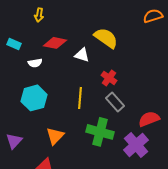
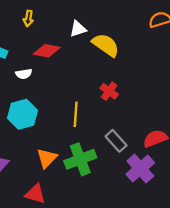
white triangle: (82, 55) -> (78, 29), moved, turned -35
gray rectangle: (115, 102) -> (116, 141), moved
green cross: (100, 132) -> (80, 159), moved, turned -36

